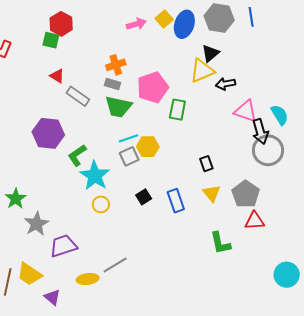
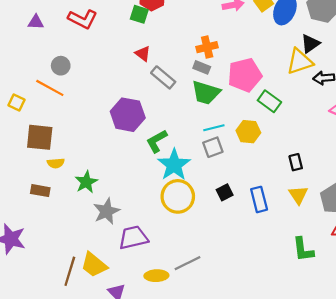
green rectangle: (177, 110) -> (269, 101), turned -70
yellow hexagon: (148, 147) -> (248, 132), moved
yellow circle: (101, 204) -> (178, 196), size x1.8

